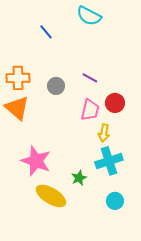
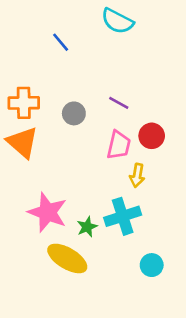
cyan cross: (109, 161) -> (123, 216), moved
green star: (79, 178) -> (87, 227), moved

